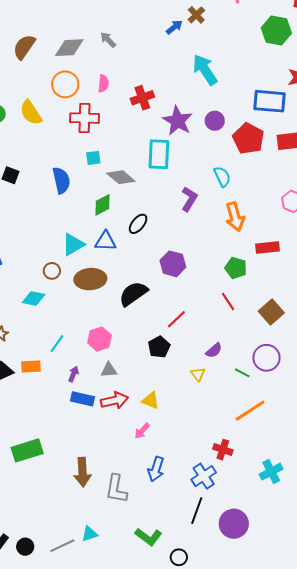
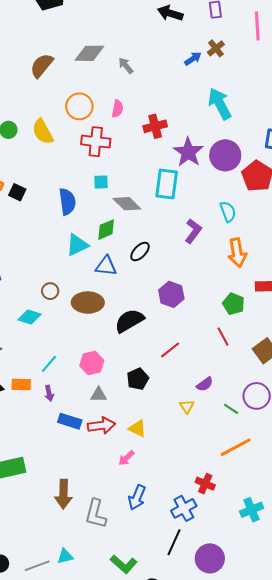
gray diamond: (69, 48) -> (89, 53), moved
purple circle: (215, 121) -> (225, 155), size x1.6
cyan triangle: (73, 245) -> (77, 245), moved
black pentagon: (159, 347) -> (138, 379), moved
purple arrow: (74, 374) -> (49, 393), moved, turned 140

